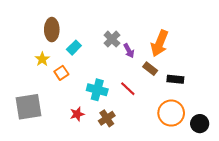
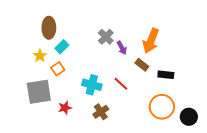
cyan rectangle: (74, 48) -> (62, 47), moved
gray square: (29, 107) -> (39, 92), moved
red star: (77, 114) -> (65, 108), moved

